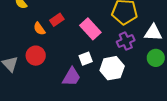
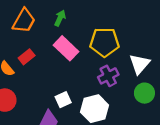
pink rectangle: (90, 29) -> (66, 48), moved
white triangle: (153, 33) -> (140, 64), turned -48

